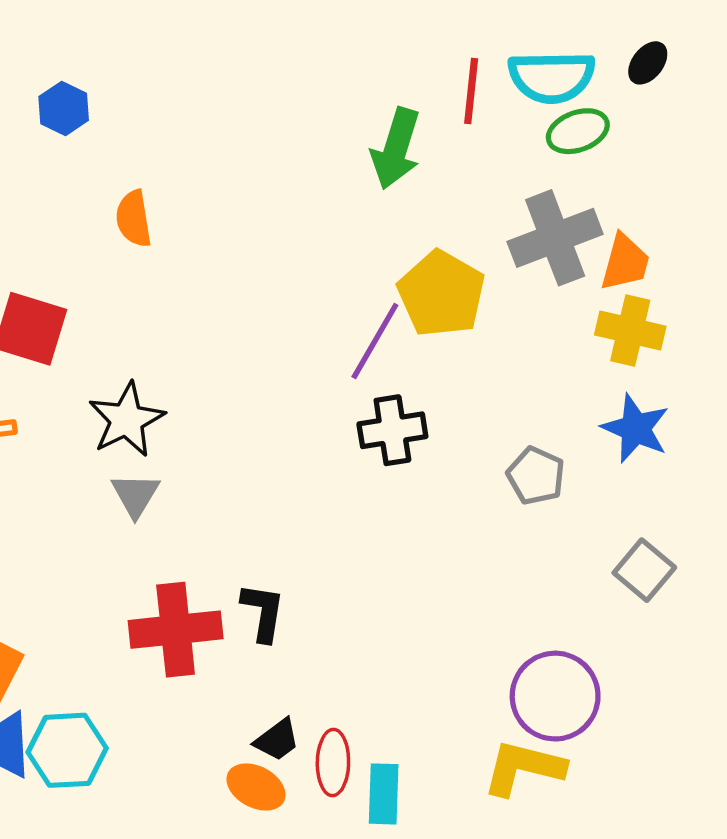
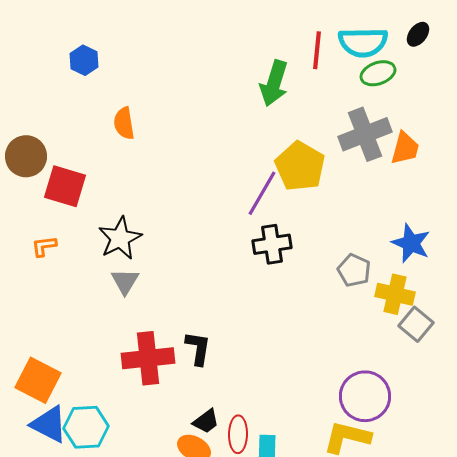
yellow cross: (630, 331) -> (395, 294), moved

